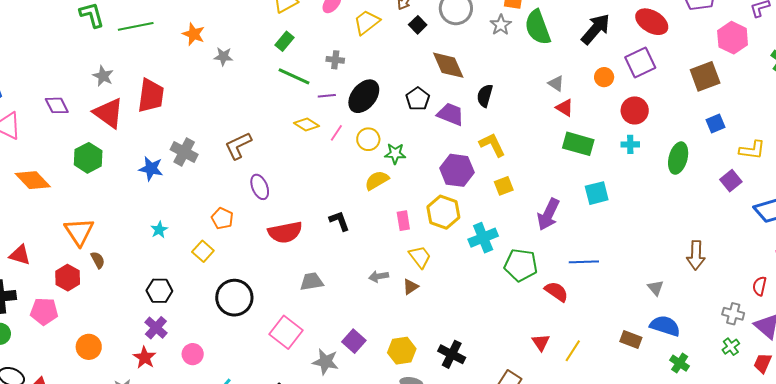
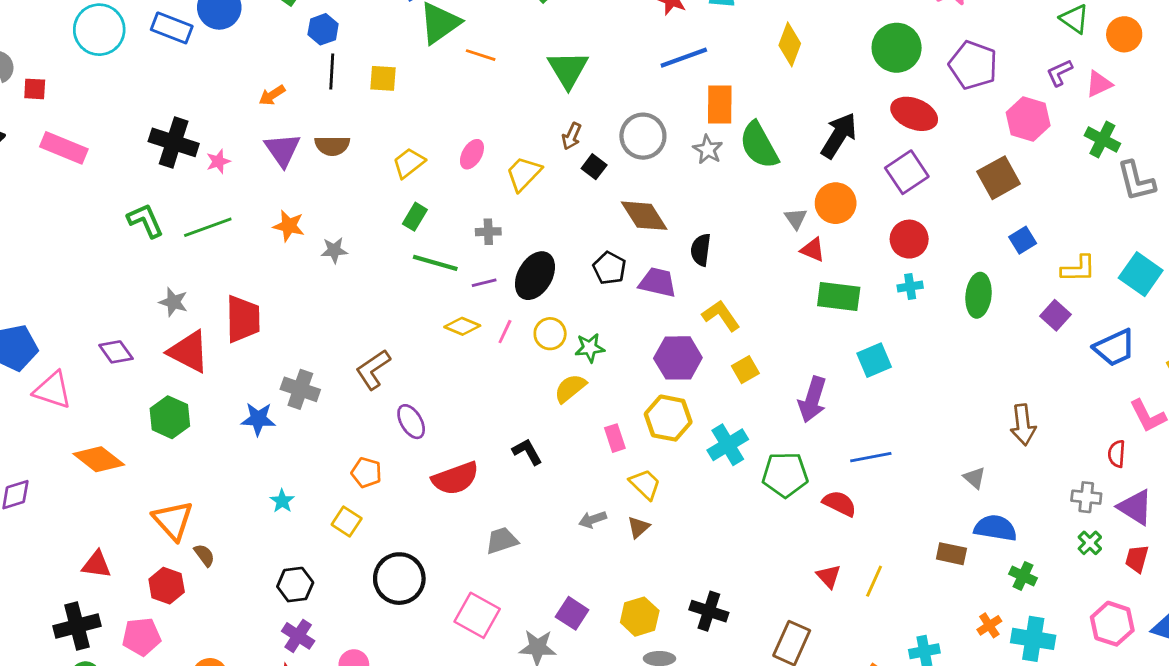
orange circle: (604, 77) -> (836, 203), moved, size x1.5
gray triangle: (556, 84) -> (796, 218), turned 30

